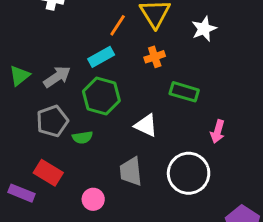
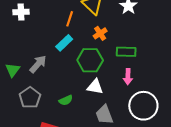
green hexagon: (101, 96) -> (90, 60), moved
gray pentagon: (52, 121) -> (30, 98), moved
white triangle: (146, 125) -> (95, 87), moved
pink arrow: (218, 132) -> (128, 77), moved

